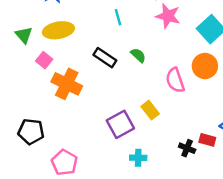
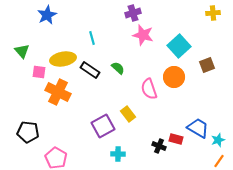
cyan line: (118, 17) -> (92, 38), moved
yellow ellipse: (58, 30) -> (63, 59), moved
pink square: (44, 60) -> (39, 72), turned -32

